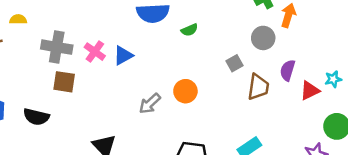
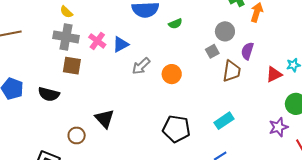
yellow semicircle: (18, 19) -> (66, 12), moved, turned -136
gray circle: (263, 38) -> (225, 31), moved
purple semicircle: (288, 70) -> (247, 51), moved
gray arrow: (150, 104) -> (141, 66), moved

